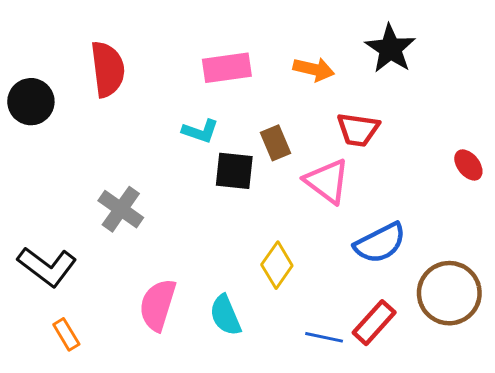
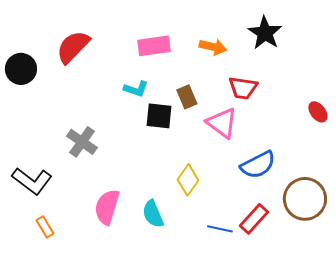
red semicircle: (108, 69) -> (73, 47), turned -129

